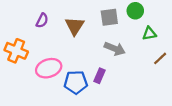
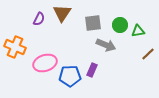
green circle: (135, 11) -> (120, 25), moved
gray square: (109, 17) -> (93, 23), moved
brown triangle: (75, 26) -> (62, 13), moved

